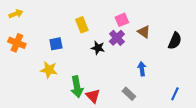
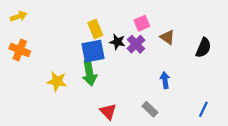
blue square: (56, 44) -> (93, 51), moved, size x1.5
black star: (98, 48) -> (117, 42), moved
green arrow: (77, 87) -> (89, 73), moved

